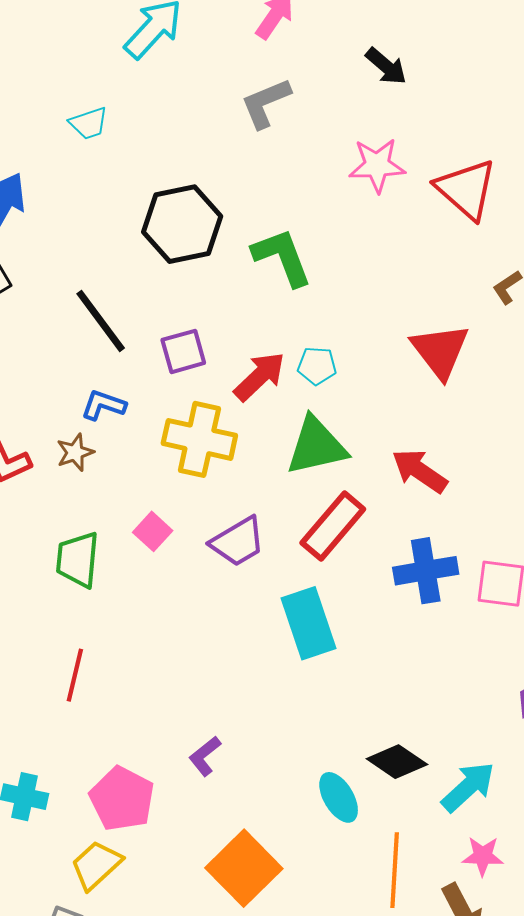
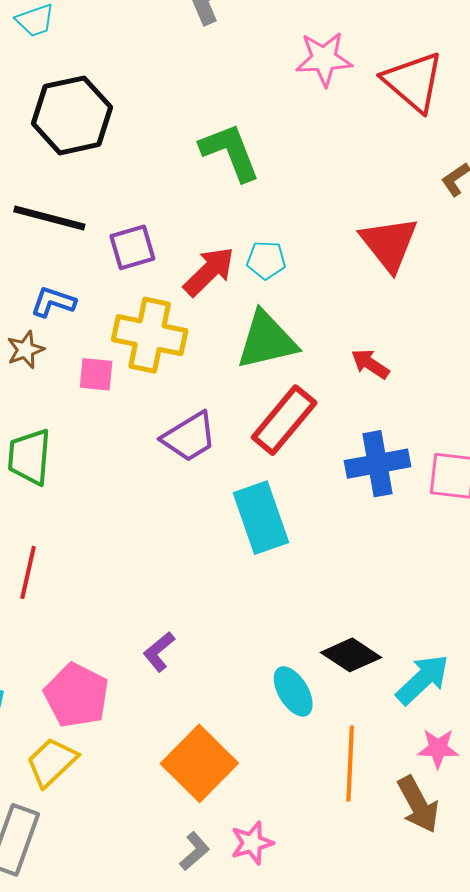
black hexagon: (182, 224) -> (72, 115), moved
black line: (101, 321) -> (49, 218), turned -38
red arrow: (420, 471) -> (370, 364), size x0.7
pink square: (153, 531) -> (96, 374), moved, turned -36

